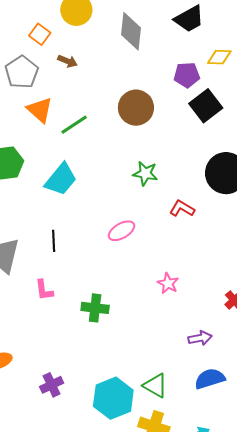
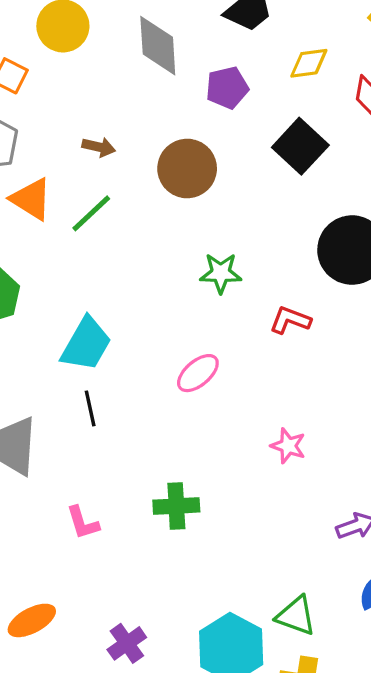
brown arrow: (68, 61) -> (99, 147), moved
purple pentagon: (187, 75) -> (227, 88), moved
cyan trapezoid: (61, 179) -> (86, 344), moved
pink L-shape: (44, 290) -> (83, 523), moved

